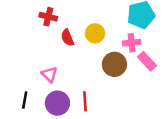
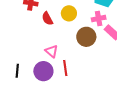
pink triangle: (49, 74) -> (52, 51), moved

